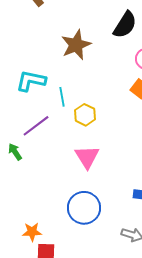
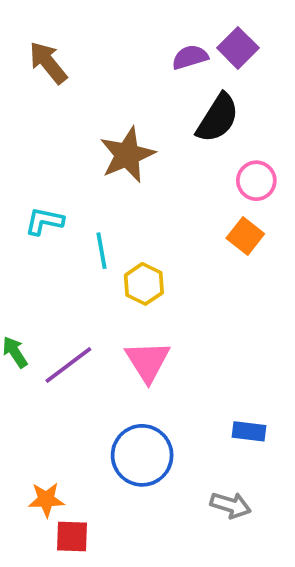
cyan L-shape: (31, 81) -> (44, 221), size x0.7
purple line: (36, 126) -> (68, 365), moved

